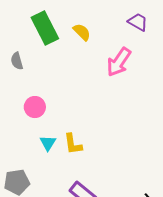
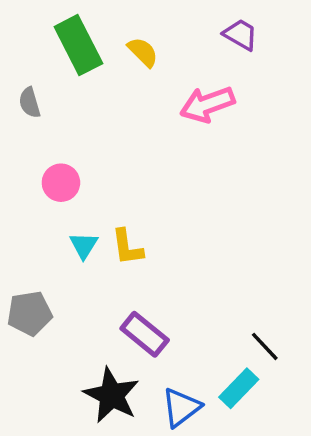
pink arrow: (119, 62) -> (207, 104), turned 36

